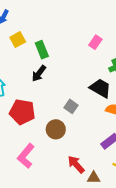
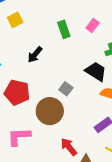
green rectangle: (42, 50) -> (64, 29), moved
brown circle: (56, 129) -> (50, 111), size x1.4
pink L-shape: (26, 156) -> (19, 136), turned 45

